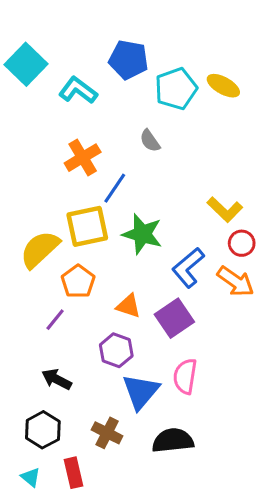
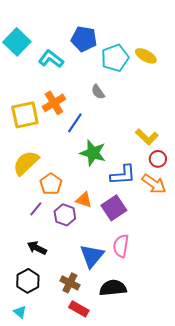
yellow square: (87, 226) -> (25, 115), moved
blue L-shape: (188, 268) -> (123, 175), turned -144
purple hexagon: (116, 350) -> (65, 215), moved
red rectangle: (73, 473) -> (79, 309), moved, turned -48

